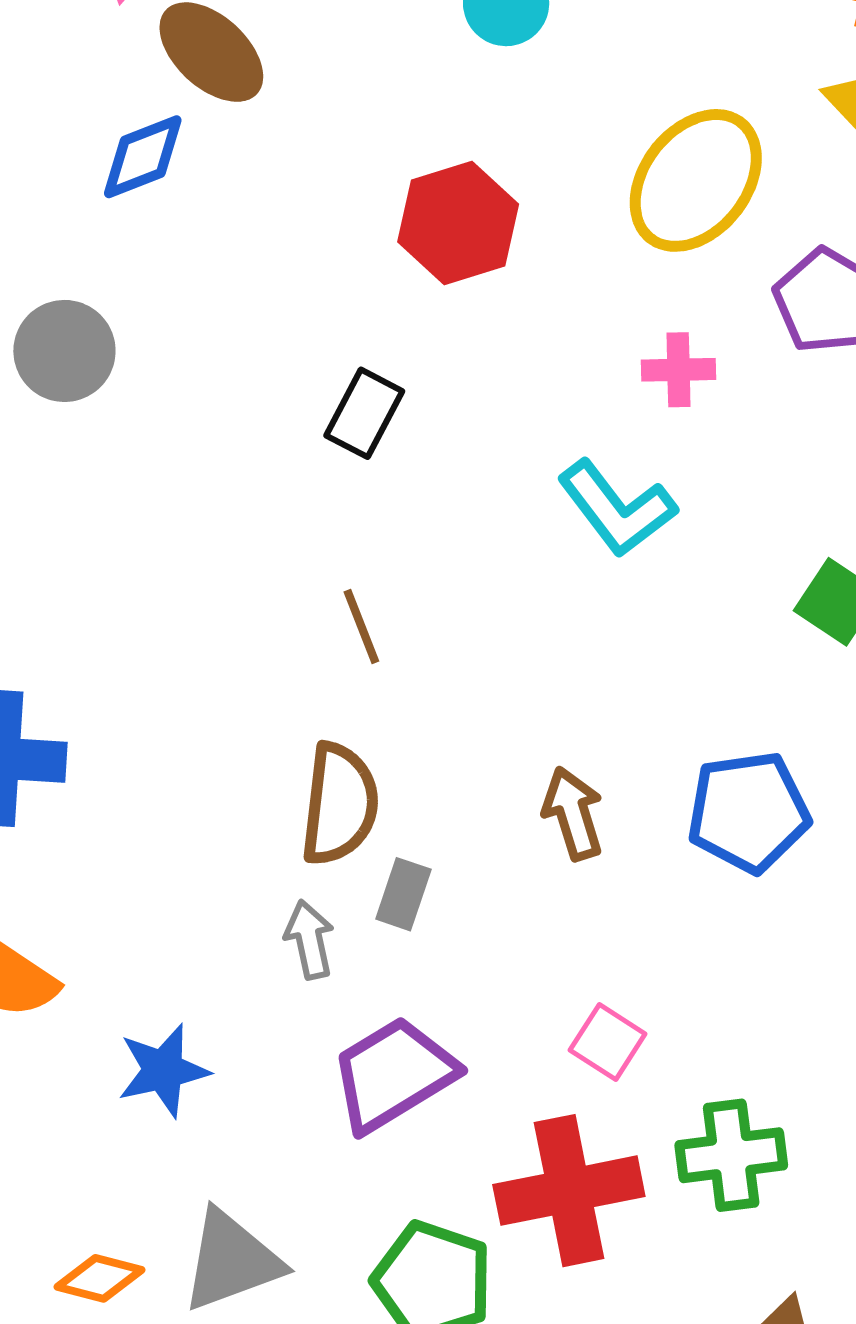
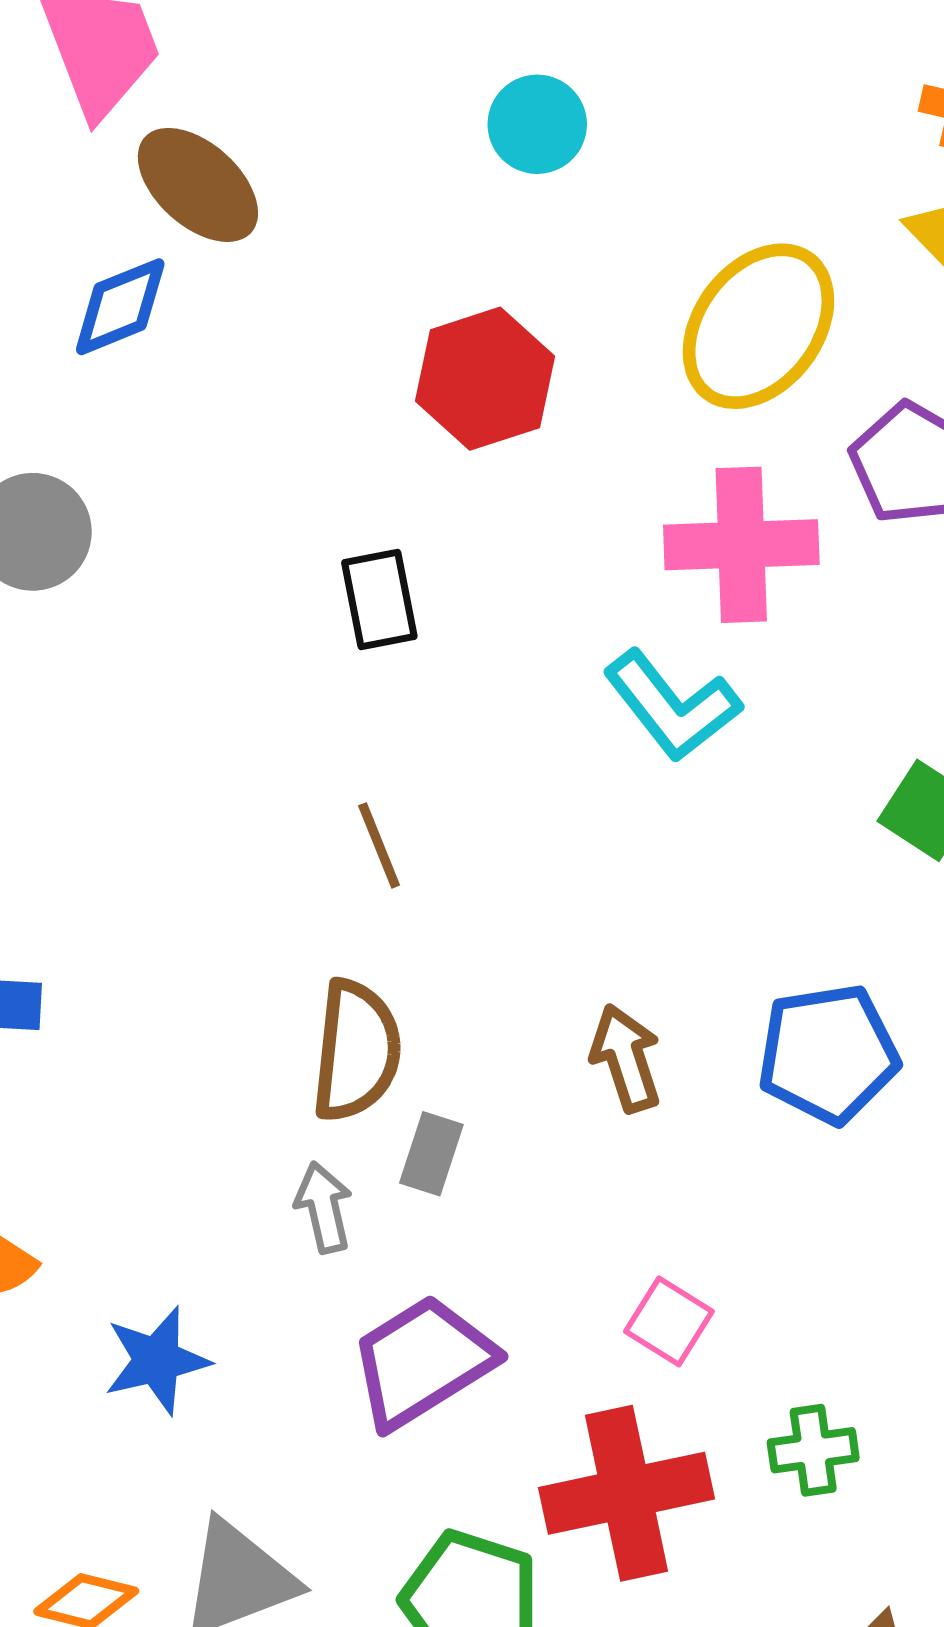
pink cross: (679, 370) -> (741, 545), size x1.8
black rectangle: (364, 413) -> (379, 600), turned -38
green cross: (731, 1155) -> (813, 1450), size x0.7

